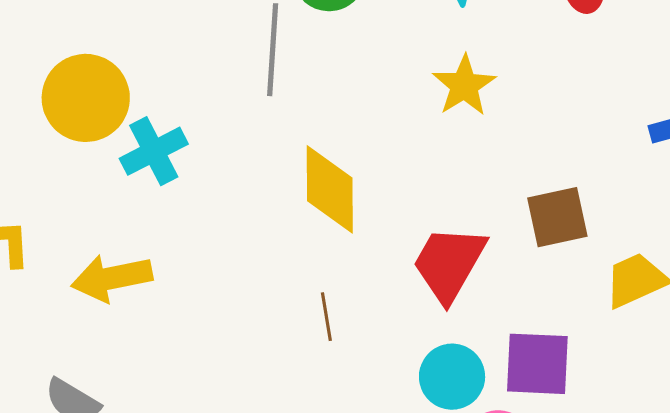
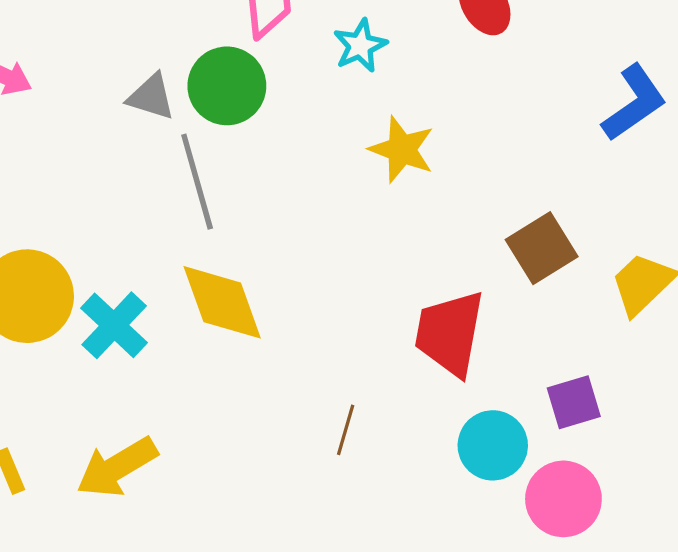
yellow diamond: (330, 189) -> (222, 302), moved
brown line: (326, 317) -> (346, 430), turned 45
purple square: (537, 364) -> (574, 402), size x0.7

